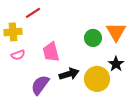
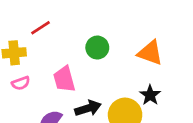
orange triangle: (116, 32) -> (150, 53), turned -40
green circle: (93, 38) -> (97, 48), moved

